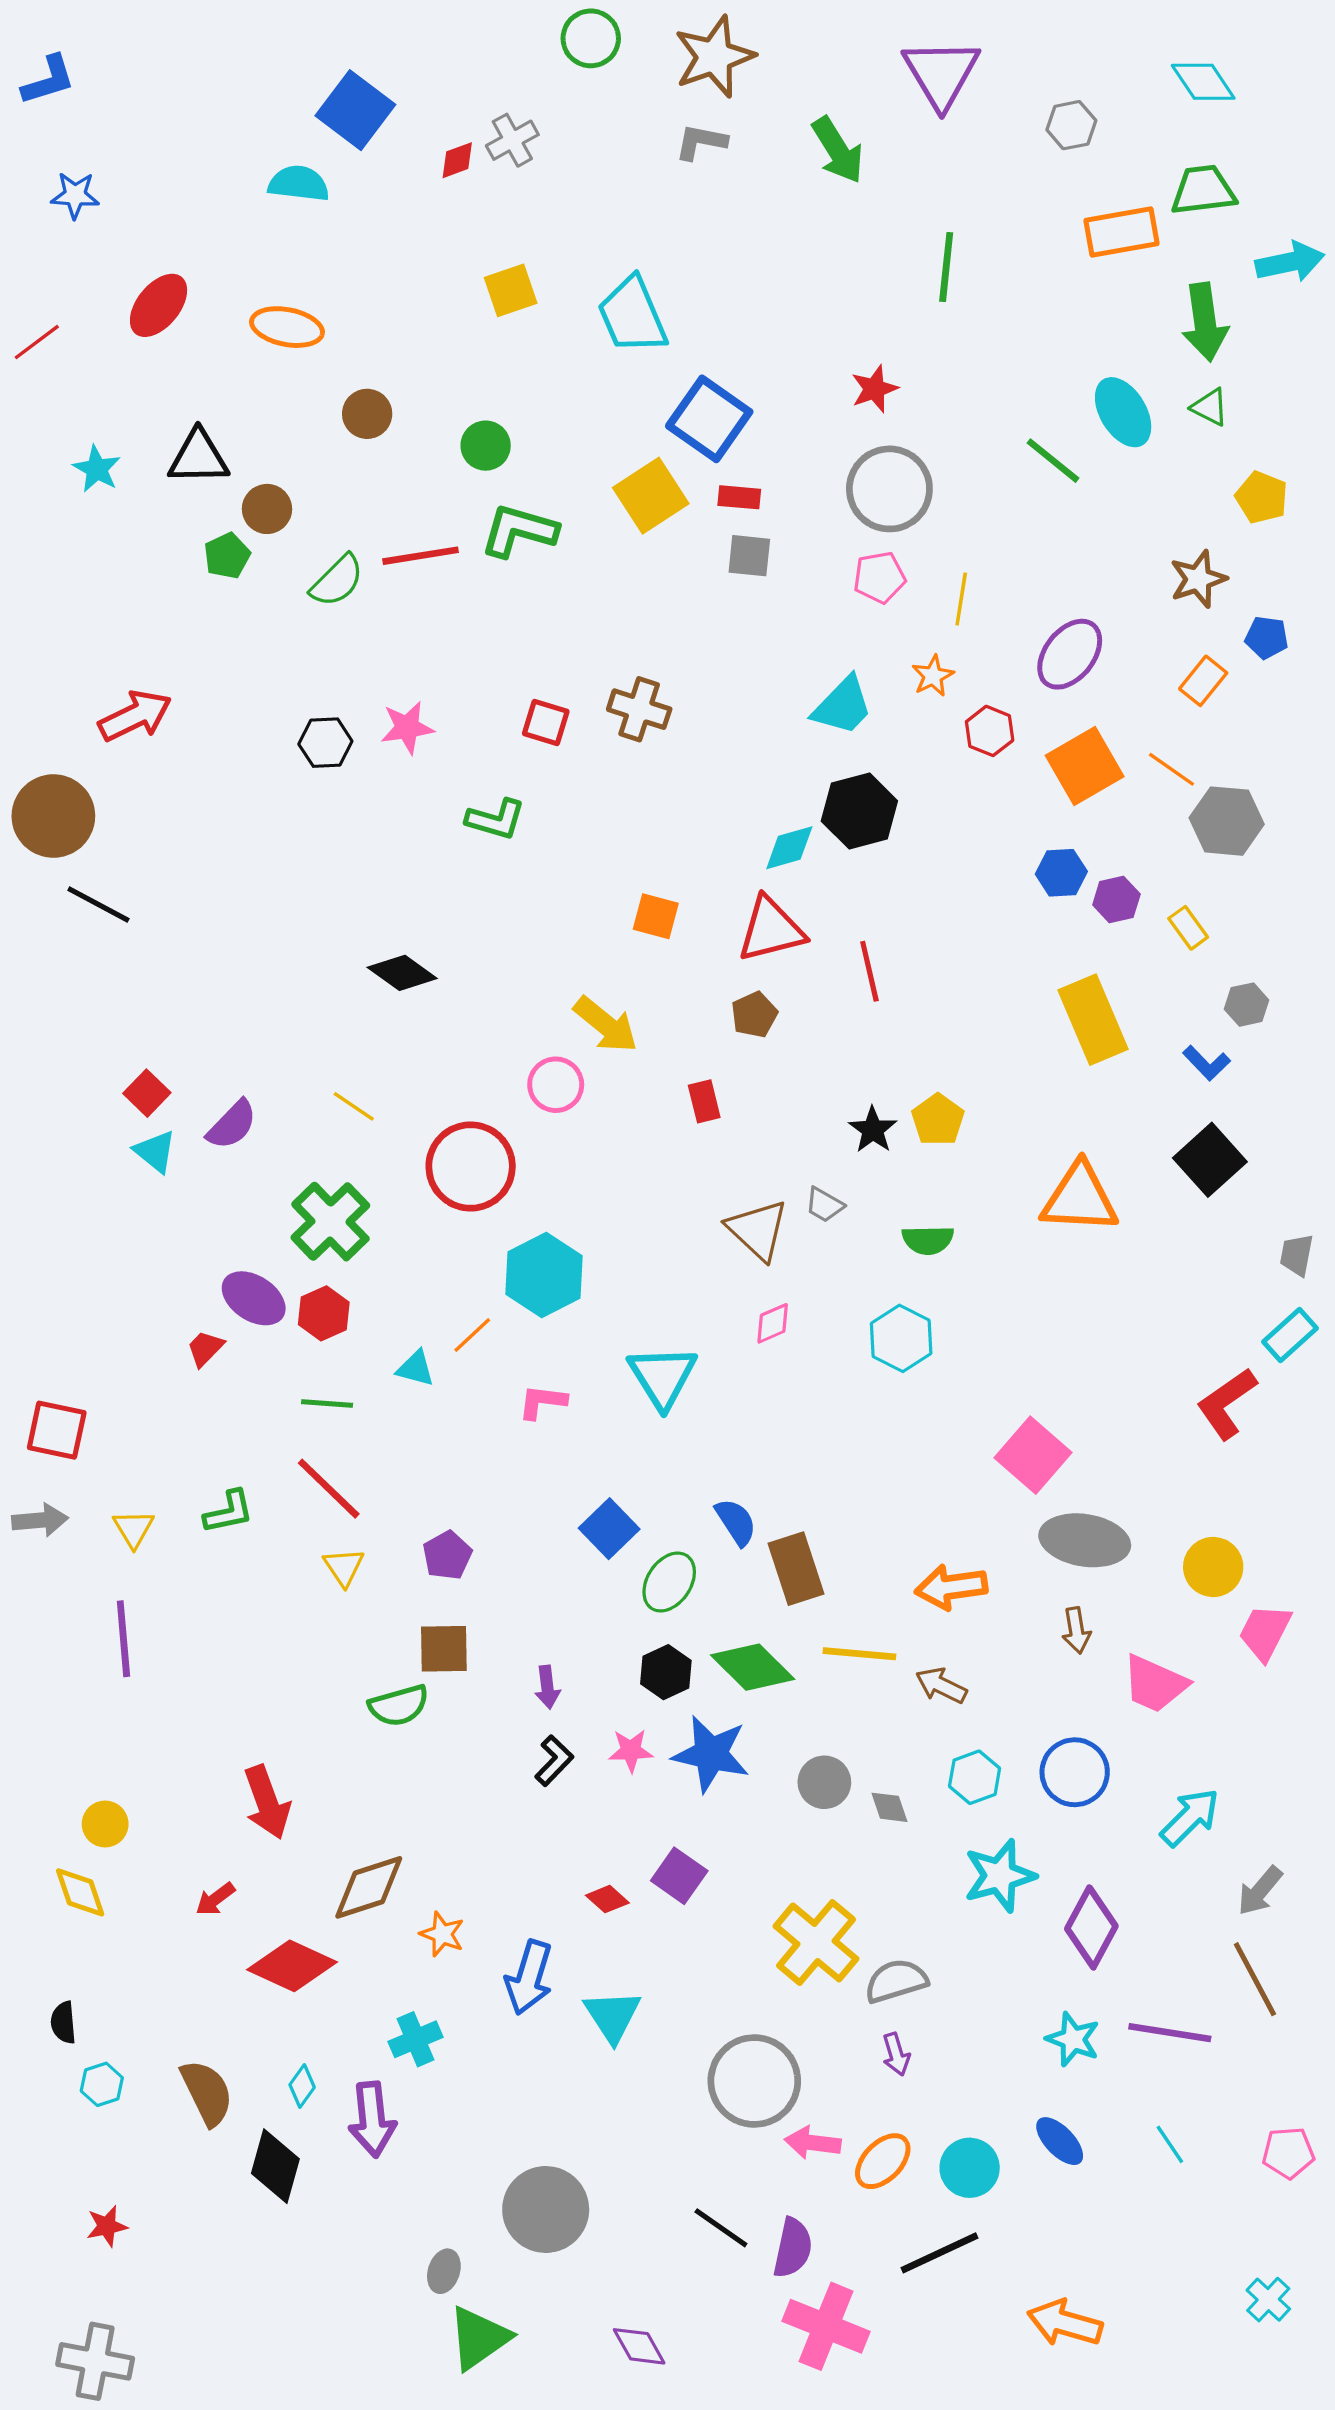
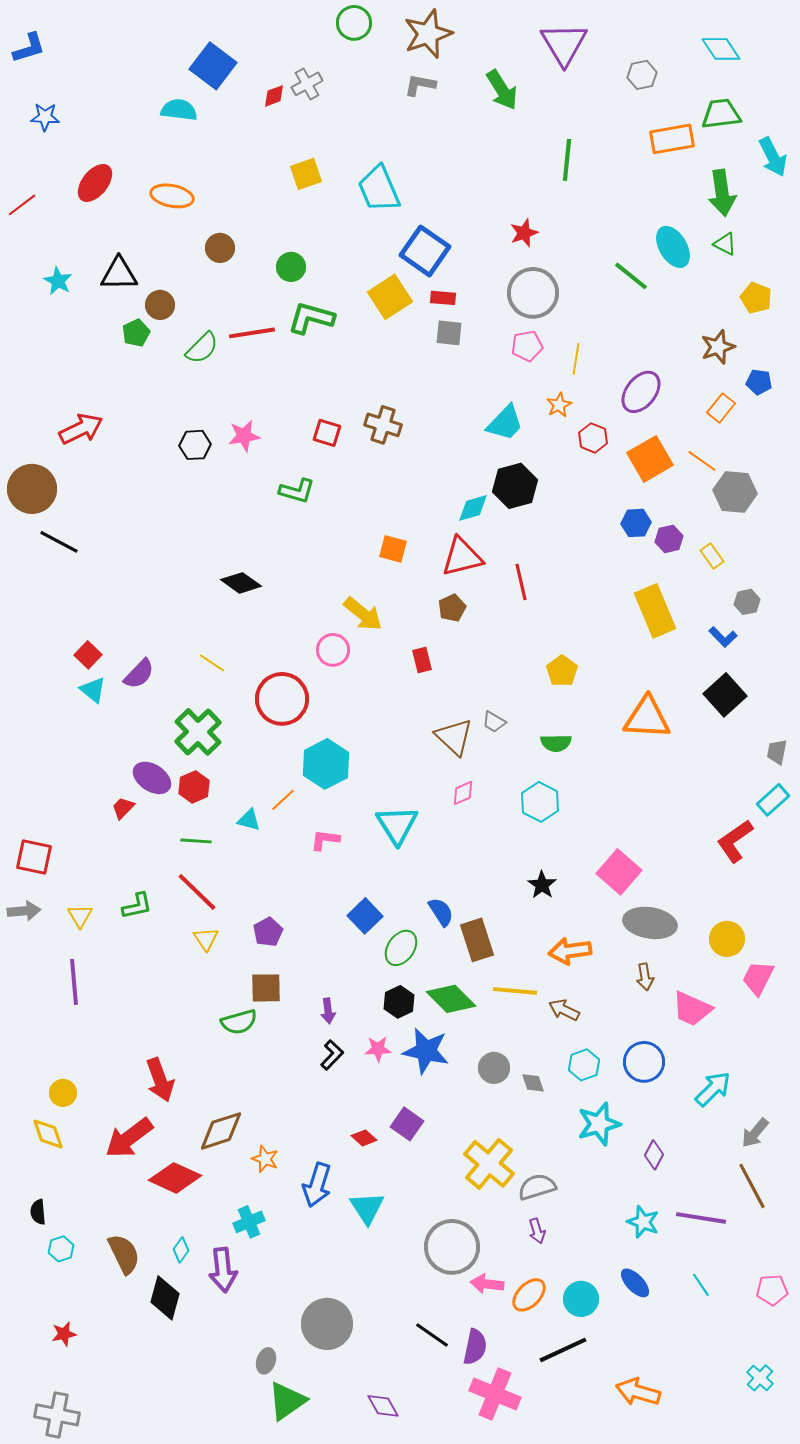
cyan arrow: (1290, 262) -> (773, 157), turned 75
black star: (873, 1130) -> (542, 885), moved
red arrow: (215, 1899) -> (129, 1138), size x2.0
purple diamond: (1091, 1927) -> (654, 1155), size x0.6

